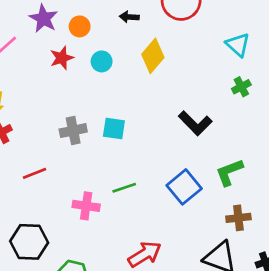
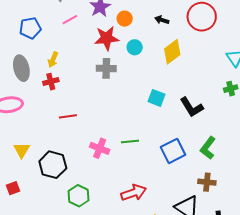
red star: (62, 58) -> (107, 38), size x1.4
cyan square: (114, 129) -> (156, 98), moved
gray cross: (73, 131) -> (106, 68), moved
green L-shape: (229, 172) -> (208, 148), turned -45

